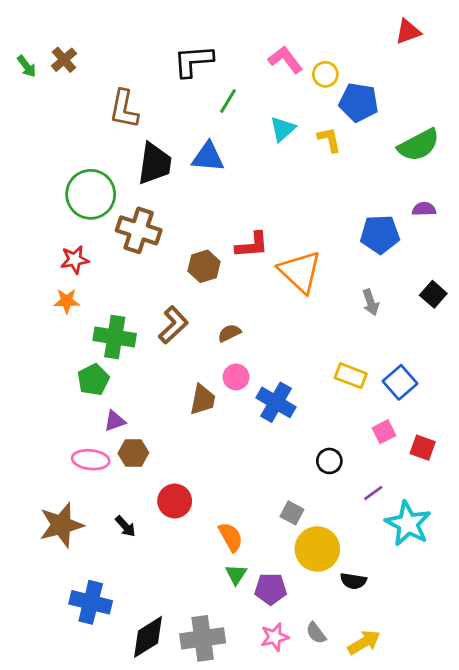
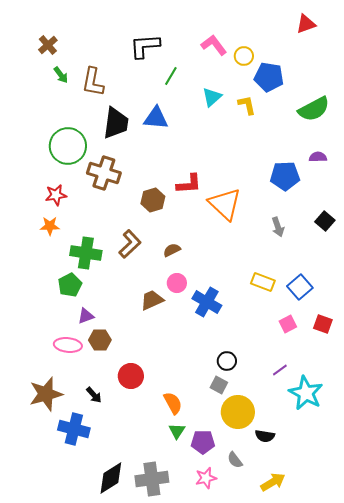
green arrow: (27, 66) -> (61, 75), moved
brown trapezoid: (203, 400) -> (152, 300), turned -125
red square: (423, 448) -> (323, 324), moved
black circle: (329, 461) -> (227, 361), moved
blue cross: (91, 602) -> (74, 429), moved
gray semicircle: (316, 633) -> (235, 460), moved

